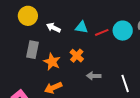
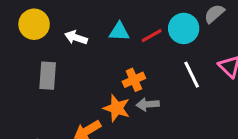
orange cross: (77, 56) -> (134, 80), moved, turned 32
orange star: (52, 62) -> (117, 108), moved
white line: (125, 83) -> (192, 75), moved

